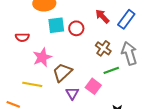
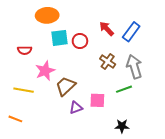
green line: (111, 70) -> (124, 89), moved
yellow line: (32, 84) -> (24, 90), moved
pink square: (93, 86) -> (97, 100), turned -35
purple triangle: (72, 93) -> (76, 108), turned 40

